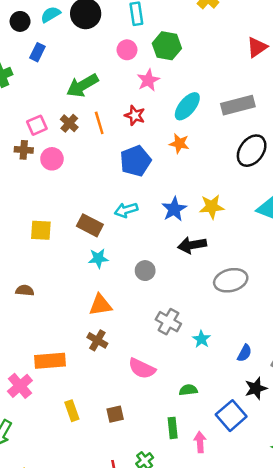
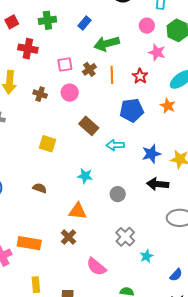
blue rectangle: (37, 52) -> (84, 23), moved
pink star: (148, 80) -> (157, 52), turned 30
brown cross: (24, 150) -> (40, 94), moved
brown rectangle: (90, 225) -> (89, 126), moved
brown semicircle: (25, 290) -> (40, 188), moved

